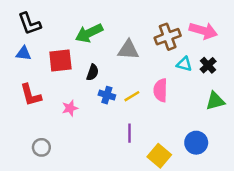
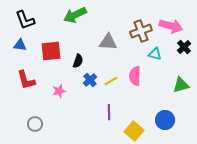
green arrow: (89, 33) -> (75, 15), moved
black cross: (208, 65) -> (184, 47), moved
blue cross: (107, 95) -> (90, 80), turned 32

